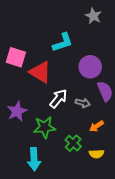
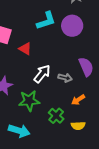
purple circle: (90, 67) -> (72, 26), moved
red triangle: (40, 72) -> (25, 49), size x0.6
cyan arrow: (34, 159) -> (19, 131), turned -70

